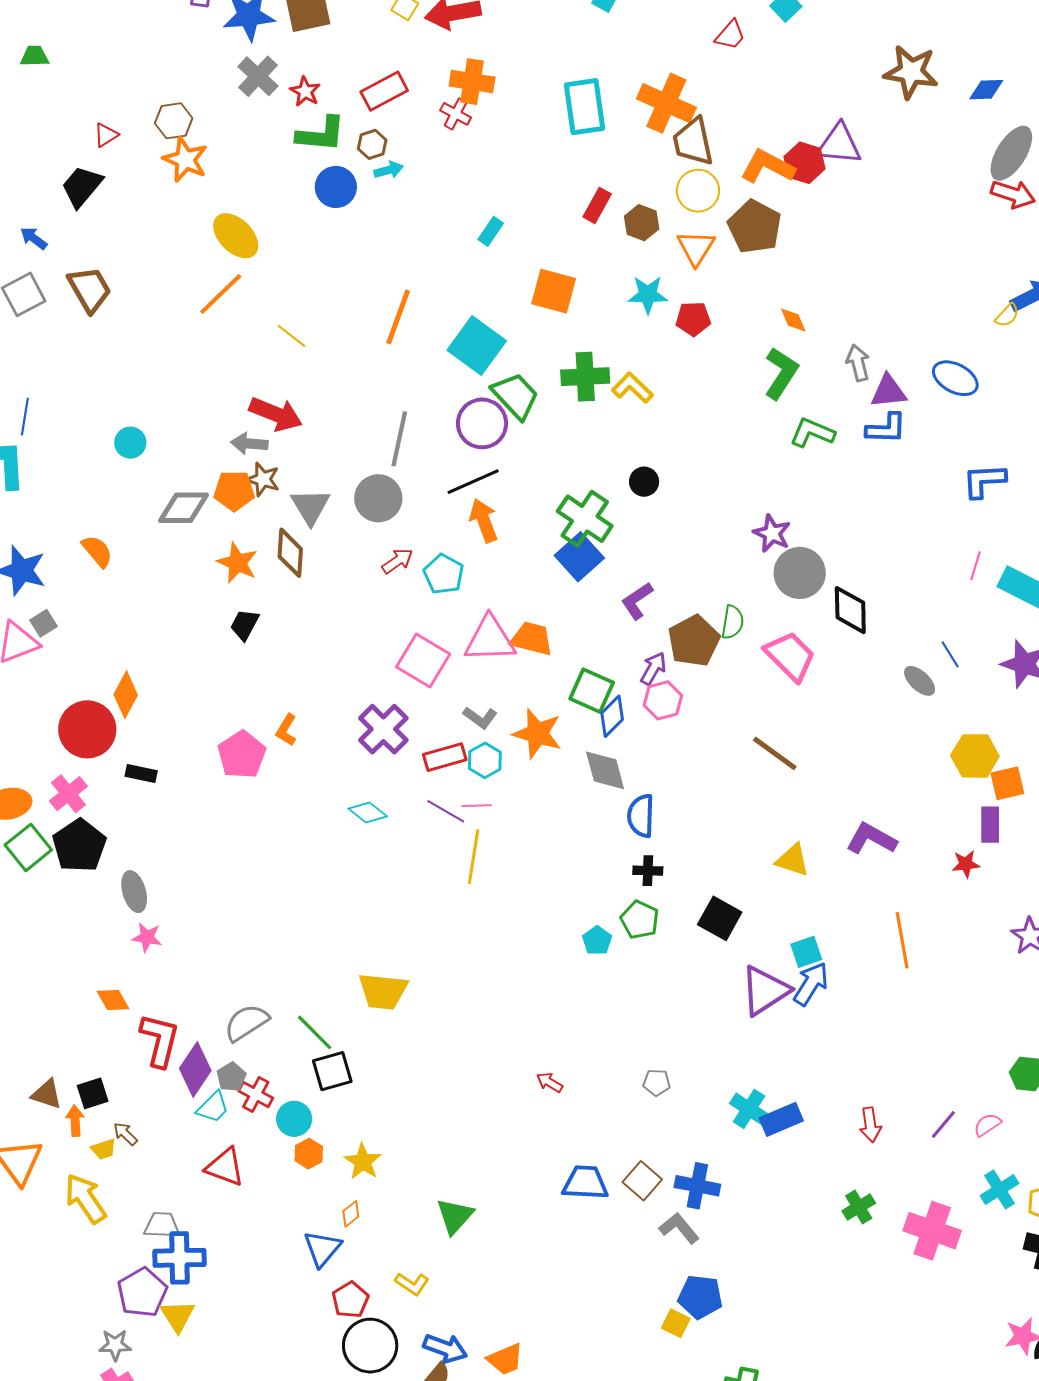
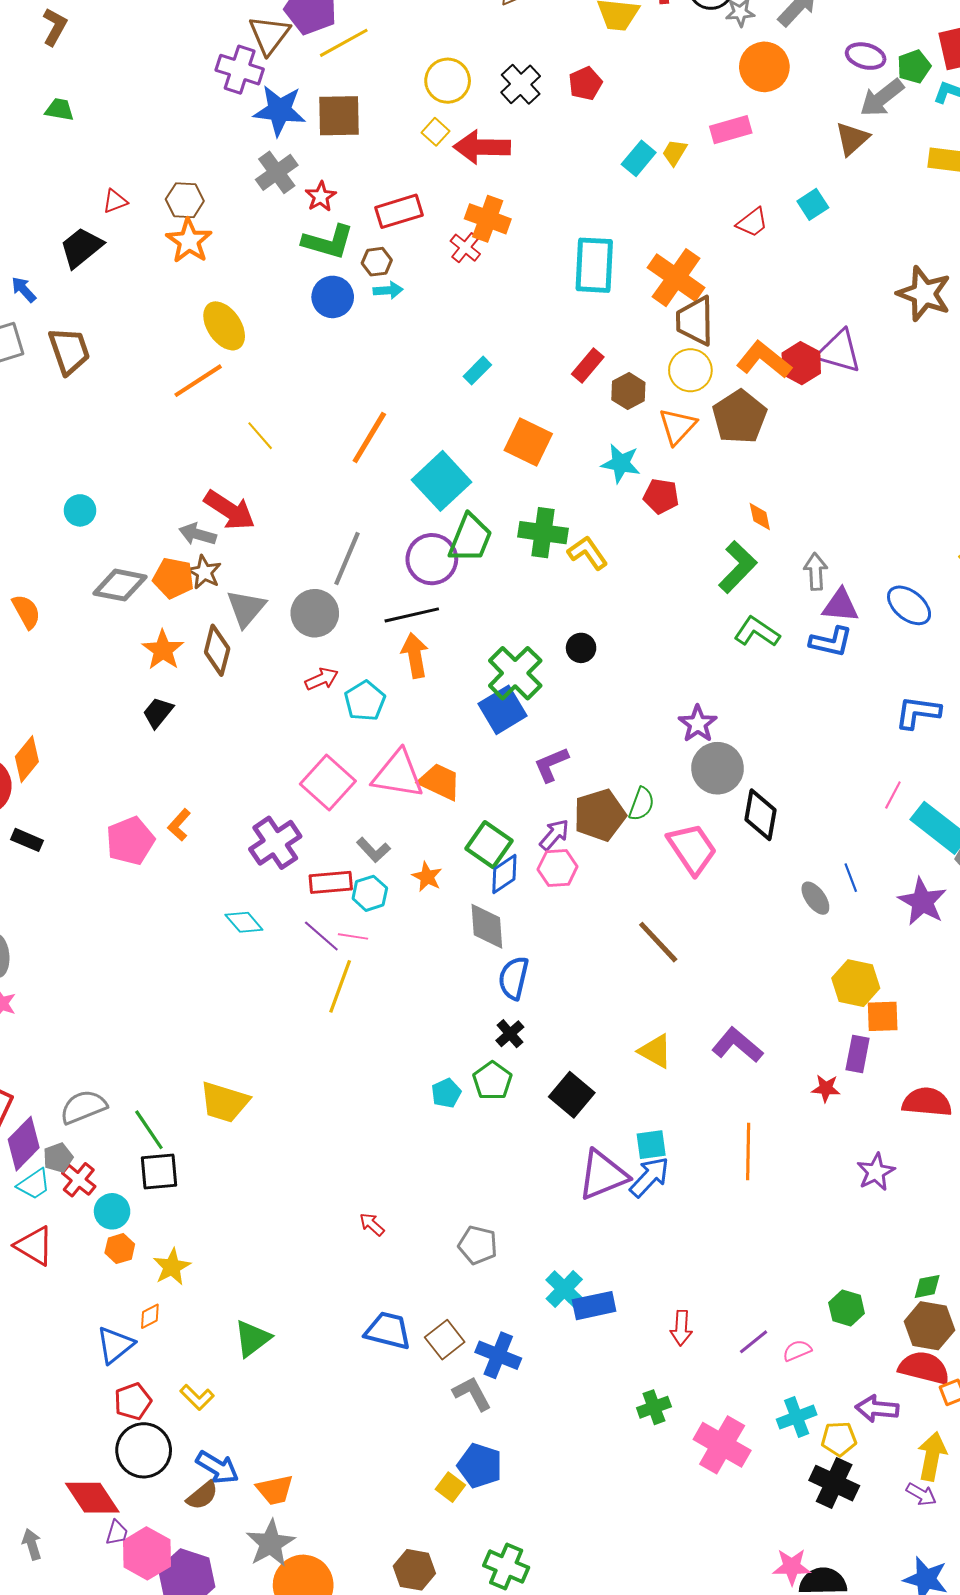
green trapezoid: (516, 396) -> (470, 538), turned 54
orange star: (537, 734) -> (427, 877), size x0.6
black cross: (648, 871) -> (510, 1034), turned 36
gray pentagon: (657, 1083) -> (478, 1245), size x1.4

